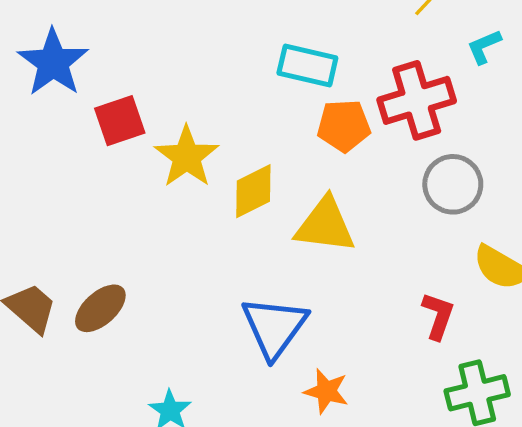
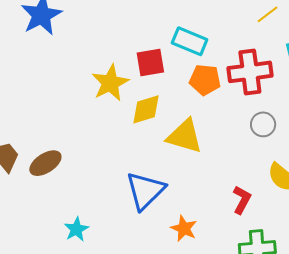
red square: (120, 121) -> (150, 63), moved
gray circle: (453, 184) -> (263, 124), size x0.7
orange star: (326, 391) -> (184, 228), moved

